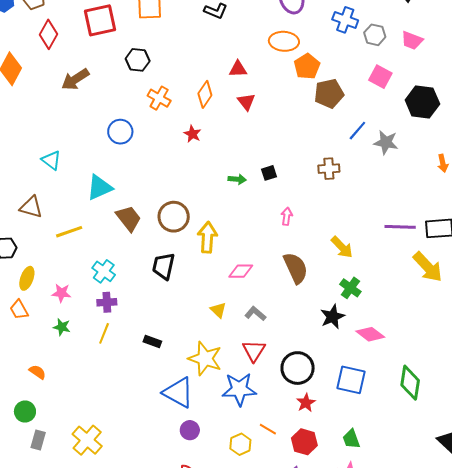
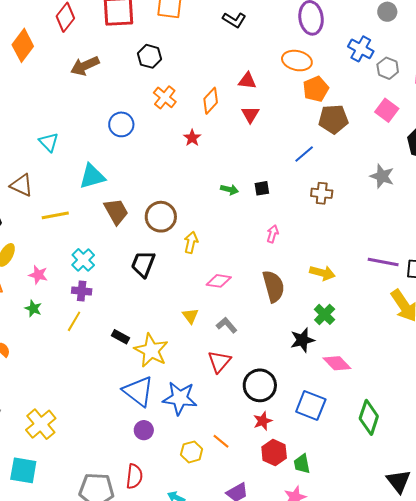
blue line: (357, 131) -> (304, 154), moved
yellow arrow: (207, 237) -> (191, 242), size x0.7
yellow arrow: (342, 247) -> (322, 273), turned -40
yellow star: (205, 359) -> (151, 350), moved
blue star: (239, 389) -> (180, 398), moved
red hexagon: (304, 442) -> (274, 453), moved

